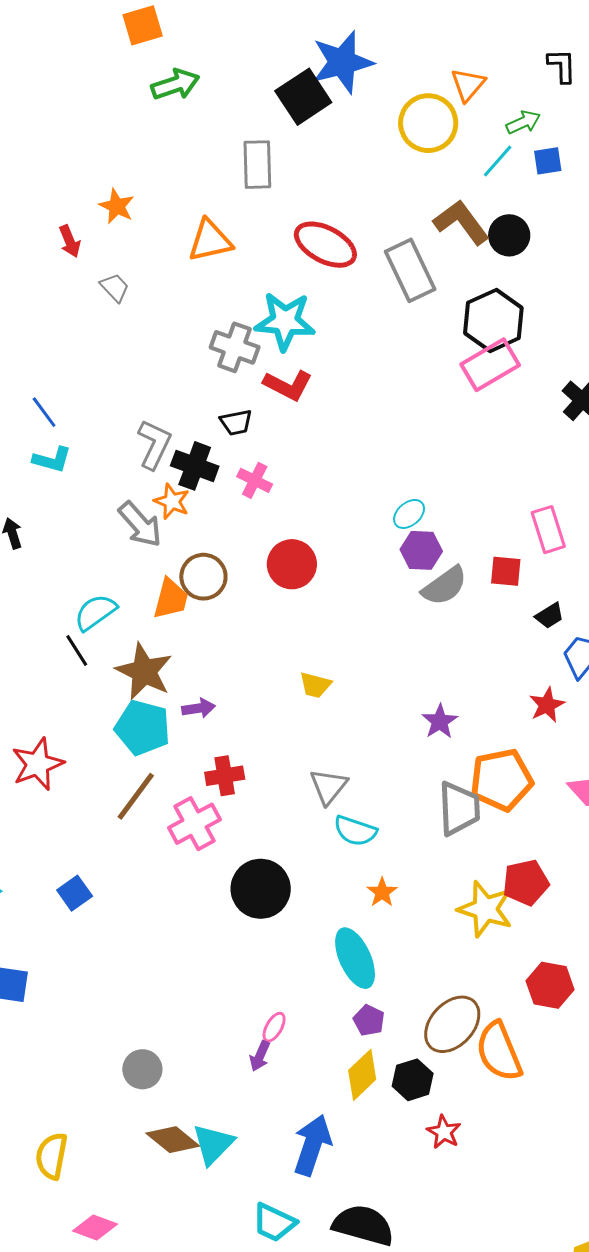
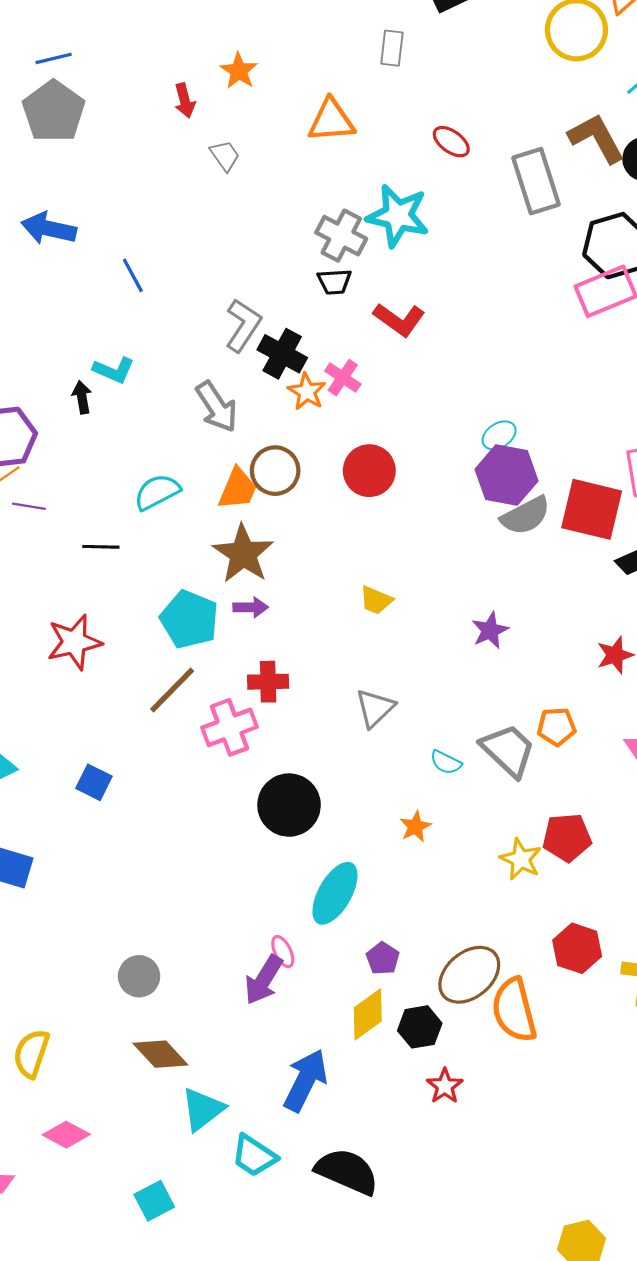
gray rectangle: (257, 165) -> (392, 48), size x0.7
red ellipse: (325, 245) -> (451, 142), size x0.6
red L-shape: (288, 385) -> (399, 320), moved
black trapezoid: (236, 422) -> (334, 282), moved
cyan L-shape: (52, 460) -> (114, 370), moved
orange star: (172, 501) -> (307, 392), moved
purple hexagon: (421, 550) -> (507, 475), size x1.4
red square: (506, 571) -> (592, 509), size x1.8
black line: (77, 651) -> (101, 547), moved, turned -64
brown star: (144, 671) -> (243, 554), moved
purple star: (440, 722) -> (490, 630), moved
orange pentagon: (501, 780) -> (557, 727), size x0.6
gray trapezoid: (459, 808) -> (508, 750), turned -52
cyan semicircle: (355, 831) -> (446, 762), moved, size x0.7
blue square: (75, 893) -> (94, 782), turned -36
yellow star: (485, 909) -> (521, 859), size x0.7
cyan ellipse: (355, 958) -> (335, 893), moved, turned 46
pink ellipse: (274, 1027) -> (283, 952), turned -64
purple arrow: (260, 1056) -> (264, 980), size x1.6
cyan triangle: (213, 1144) -> (203, 1109), moved

